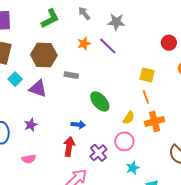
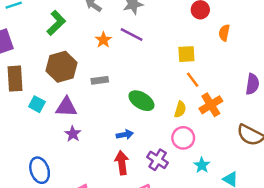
purple star: (31, 125) -> (73, 134), moved

